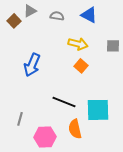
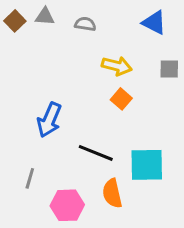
gray triangle: (30, 11) -> (45, 16), turned 32
blue triangle: (89, 15) -> (154, 22), moved
brown square: (14, 21) -> (15, 21), moved
blue arrow: (32, 65) -> (49, 120), moved

